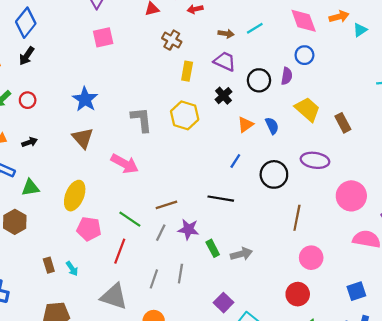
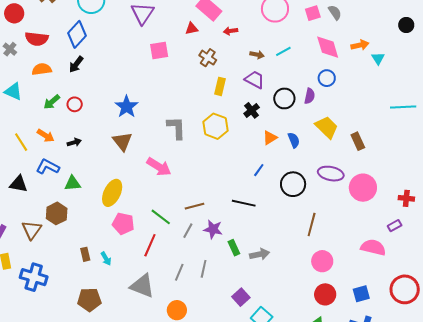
cyan triangle: (360, 30) -> (378, 58), turned -32
pink square: (103, 37) -> (159, 51), moved
pink circle: (351, 196) -> (363, 188), moved
red circle: (298, 294) -> (325, 294), moved

